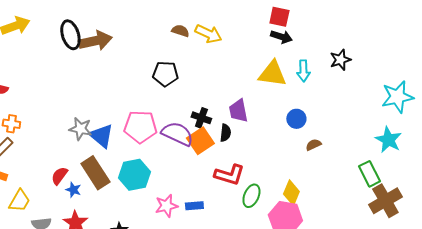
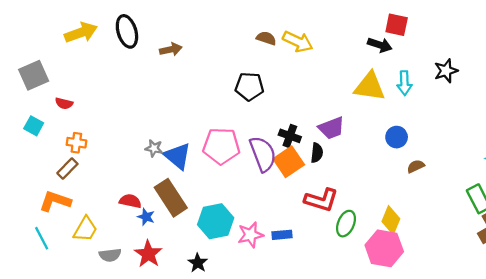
red square: (279, 17) -> (397, 25), moved
black ellipse: (70, 35) -> (127, 31), moved
brown arrow: (95, 41) -> (171, 49), size x0.6
purple trapezoid: (238, 111) -> (331, 128), turned -100
gray star: (80, 129) -> (154, 148), size x0.7
purple semicircle: (177, 134) -> (263, 154), turned 44
cyan hexagon: (134, 175) -> (216, 221), moved
red semicircle: (59, 176) -> (130, 201), turned 66

